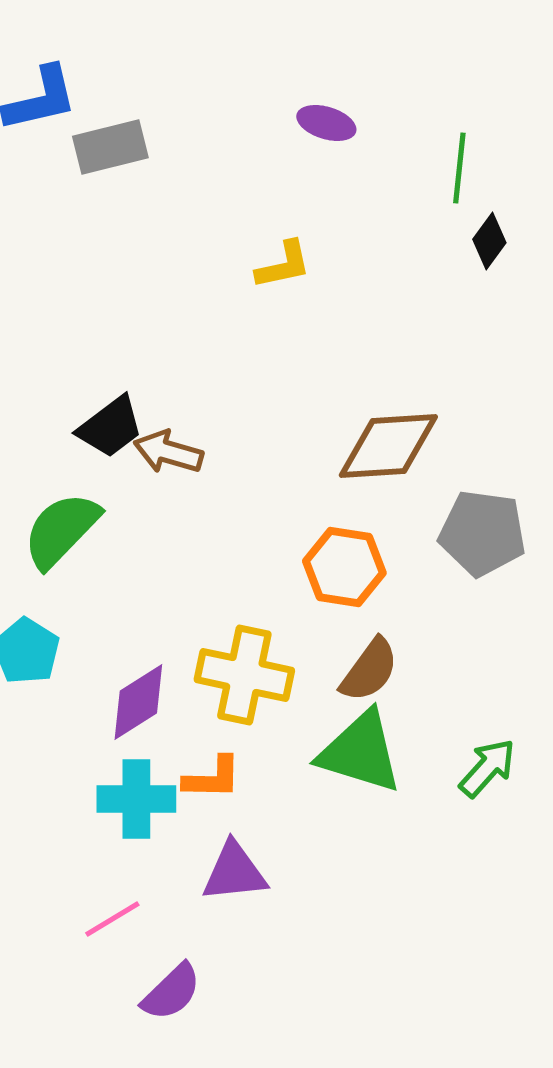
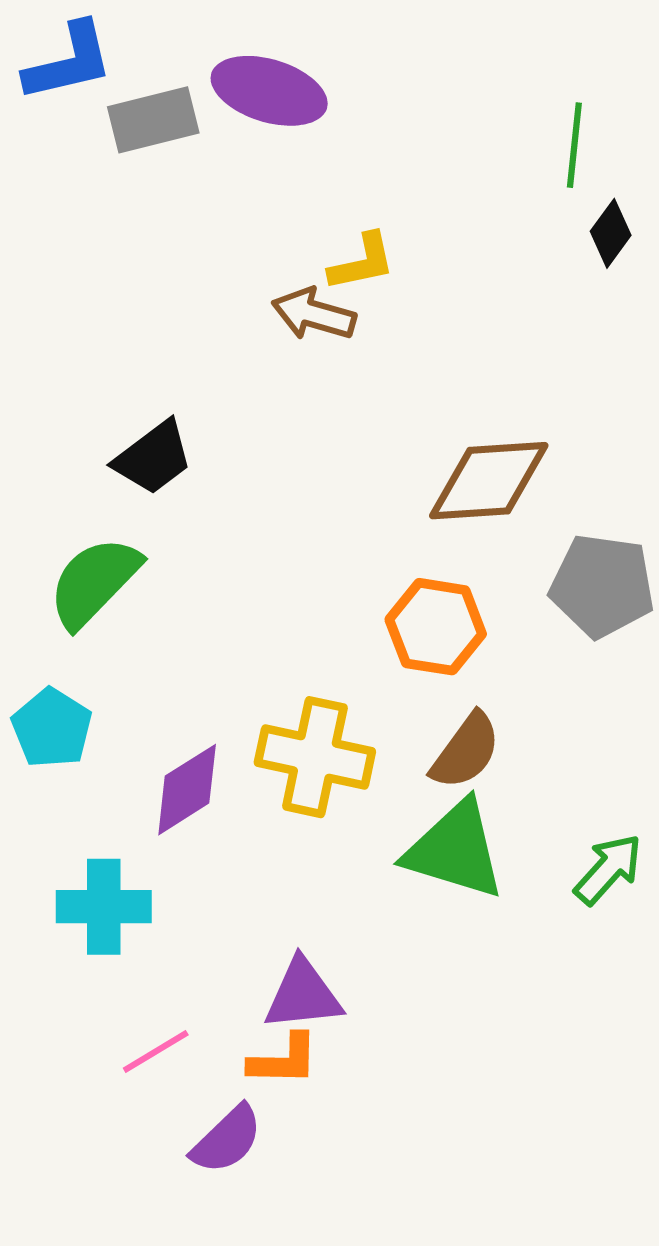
purple ellipse: (326, 123) -> (269, 91), moved, size x1.6
brown arrow: (168, 452) -> (314, 314), moved
orange L-shape: (212, 778) -> (284, 1060), moved
cyan cross: (136, 799) -> (104, 907), moved

